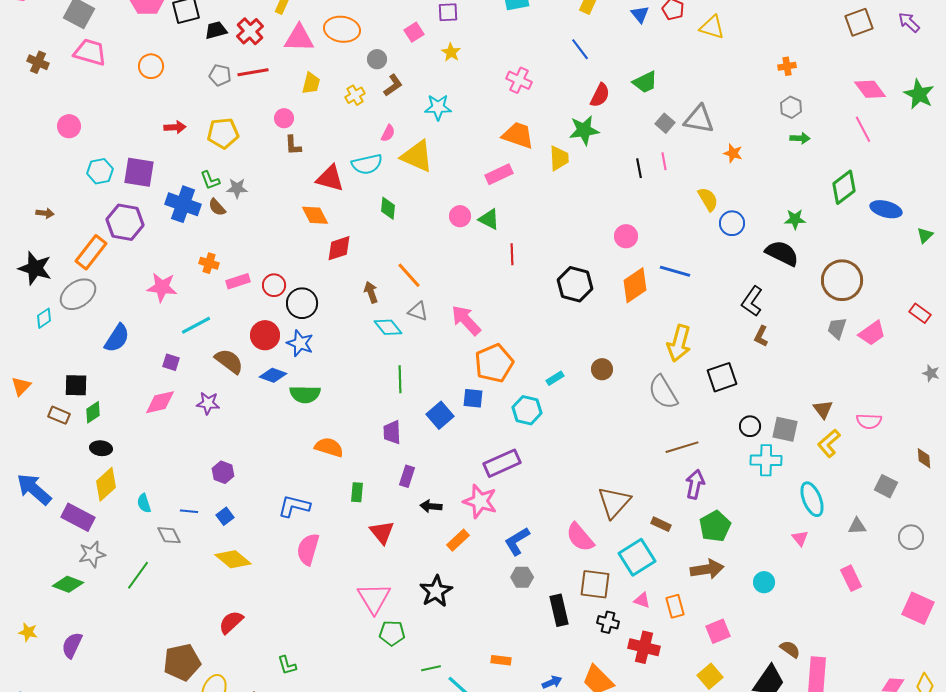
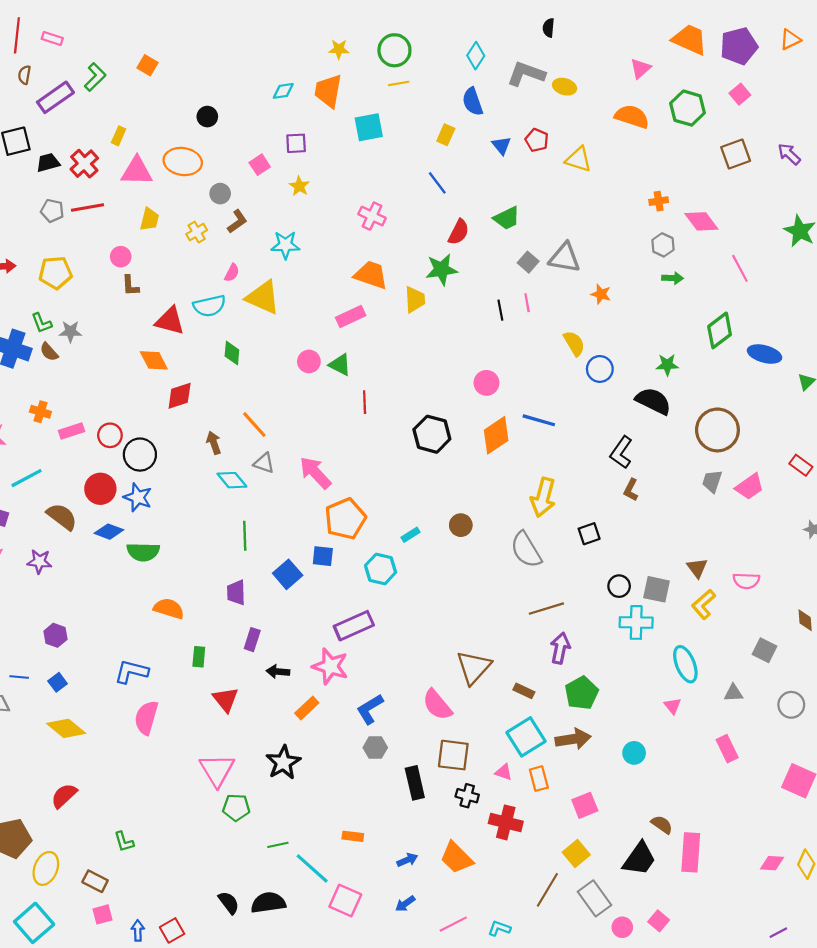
pink diamond: (870, 89) -> (701, 221), moved
black square: (722, 377) -> (589, 534), size x0.7
cyan square: (637, 557) -> (526, 737), moved

